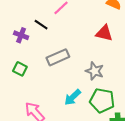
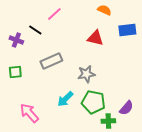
green square: (20, 69) -> (15, 72), turned -32
gray star: (95, 71) -> (86, 74), turned -30

